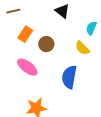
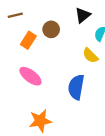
black triangle: (62, 11) -> (83, 15), moved, turned 42
brown circle: (46, 44) -> (51, 29), moved

